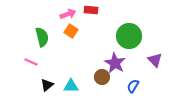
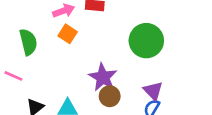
purple triangle: (155, 60) -> (153, 91), moved
purple star: (115, 63) -> (103, 77), moved

